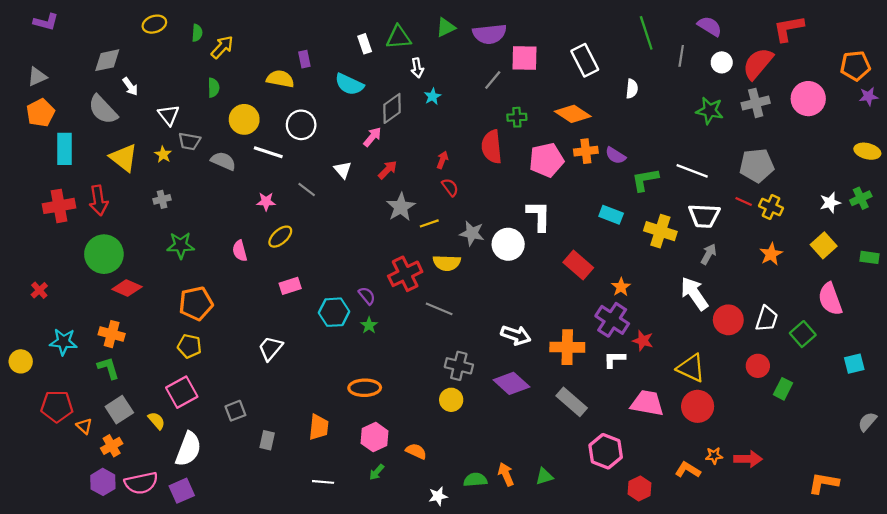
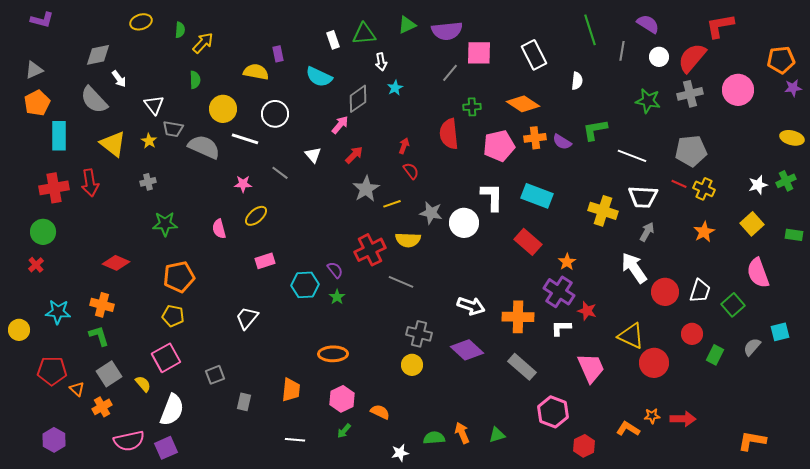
gray semicircle: (223, 161) -> (204, 147), size x1.4
green L-shape: (645, 180) -> (595, 130), moved
cyan rectangle: (611, 215) -> (537, 196), moved, size x1.4
green circle: (104, 254) -> (43, 232), moved, size x0.7
pink trapezoid: (647, 403) -> (591, 368), turned 56
red circle: (698, 406) -> (654, 363), moved
gray semicircle: (867, 422) -> (752, 347), moved
purple hexagon: (103, 482) -> (54, 440), moved

